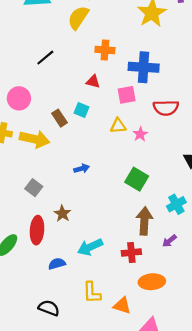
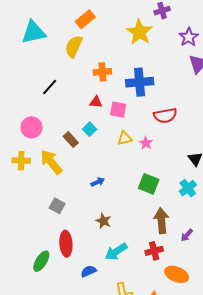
pink square: (127, 95) -> (118, 110), moved, turned 30
cyan square: (82, 110) -> (90, 129), turned 32
yellow arrow: (35, 139) -> (51, 162), turned -132
cyan cross: (176, 204) -> (188, 188), moved
brown star: (62, 214) -> (103, 221), moved
orange ellipse: (152, 282) -> (177, 274), turned 35

